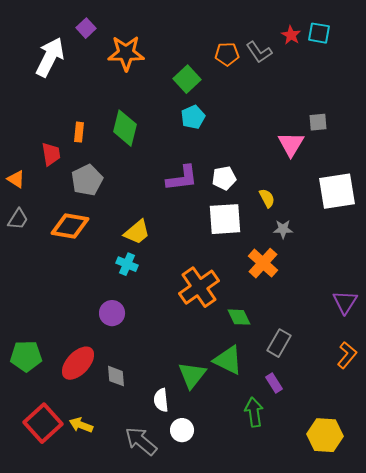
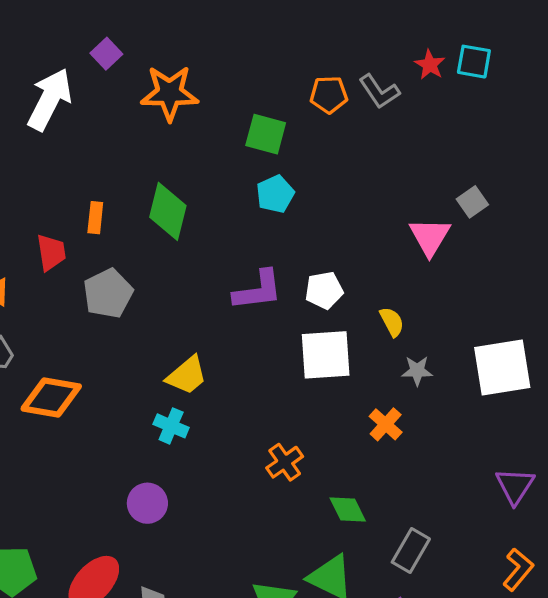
green square: (187, 79) -> (266, 134), turned -32
gray square: (318, 122) -> (472, 202), turned -30
white square: (337, 191) -> (502, 368), moved
orange diamond: (70, 226) -> (51, 398), moved
orange cross: (263, 263) -> (386, 424), size x0.7
orange cross: (199, 287) -> (285, 462), size x0.6

